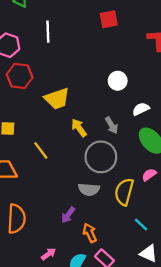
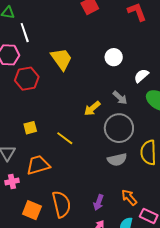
white line: (48, 32) -> (25, 33), moved
yellow trapezoid: (57, 99) -> (61, 59), moved, turned -90
yellow arrow: (79, 128) -> (92, 108), turned -78
purple arrow: (68, 215) -> (98, 202), moved

